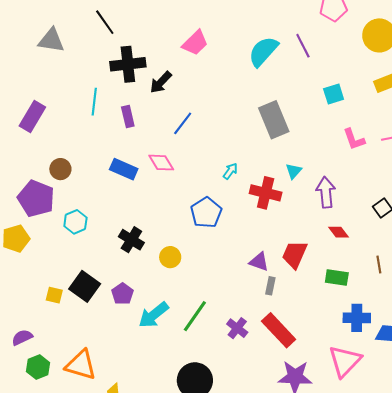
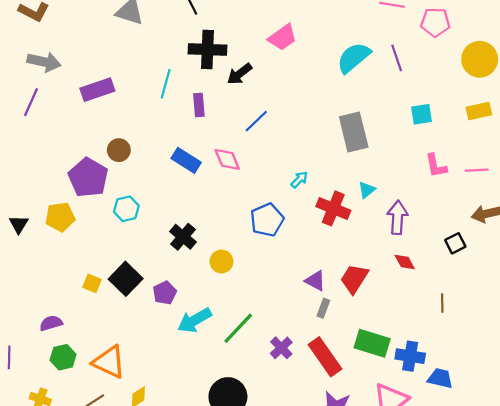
purple rectangle: (32, 116) -> (97, 90), turned 32
green rectangle: (337, 278) -> (372, 343), moved, size x1.4

